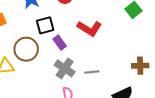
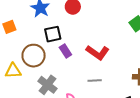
red L-shape: (89, 28) -> (98, 53), moved
gray cross: (65, 68) -> (48, 85), moved

